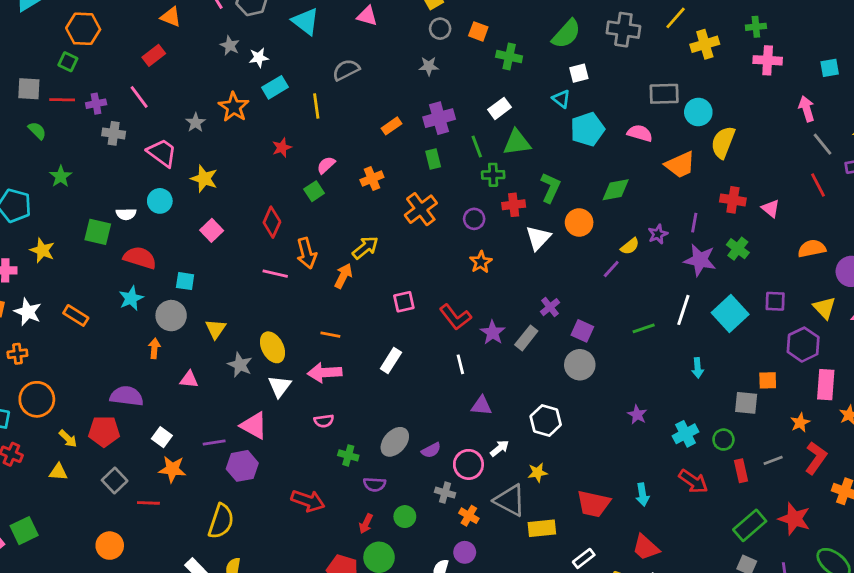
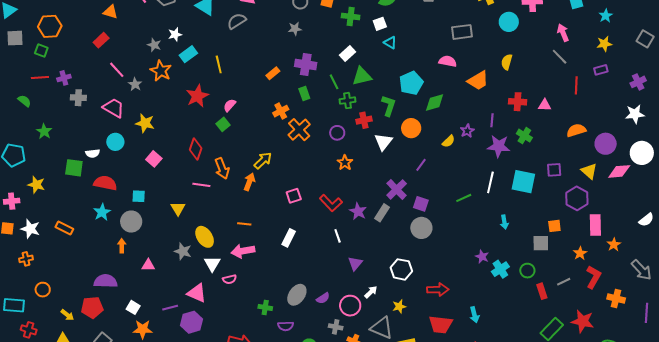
gray star: (230, 46) -> (154, 45), moved
gray semicircle: (346, 70) -> (237, 21), moved
white square: (579, 73) -> (380, 24), moved
gray square: (29, 89) -> (15, 38), moved
pink line: (139, 97) -> (117, 70), moved
cyan circle: (698, 112) -> (509, 22), moved
purple cross: (439, 118) -> (306, 65), turned 30
cyan pentagon: (588, 129) -> (411, 83), moved
yellow semicircle: (723, 142) -> (507, 62), size x0.7
gray line: (822, 144) -> (560, 57), moved
red star: (282, 148) -> (197, 96), size x1.6
orange cross: (372, 178) -> (281, 111), moved
red line: (818, 185) -> (576, 85), turned 36
pink triangle: (771, 208) -> (545, 105), turned -32
purple line: (611, 269) -> (421, 165), moved
purple cross: (550, 307) -> (397, 189), size x1.5
cyan square: (730, 313) -> (523, 182), turned -30
yellow triangle: (216, 329) -> (178, 208), moved
orange circle: (37, 399) -> (43, 290), size x0.6
purple triangle: (481, 406) -> (355, 263), turned -49
purple star: (637, 415) -> (482, 257), moved
pink semicircle: (324, 421) -> (230, 279), moved
red arrow: (693, 481) -> (438, 290), moved, turned -30

